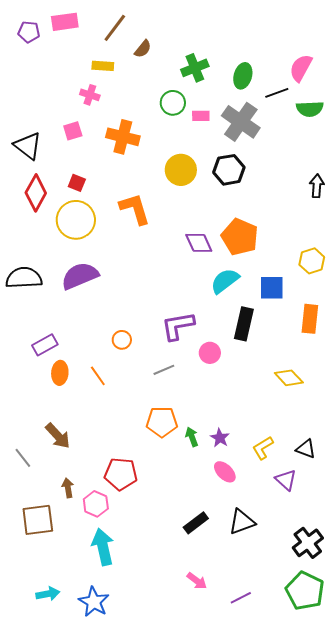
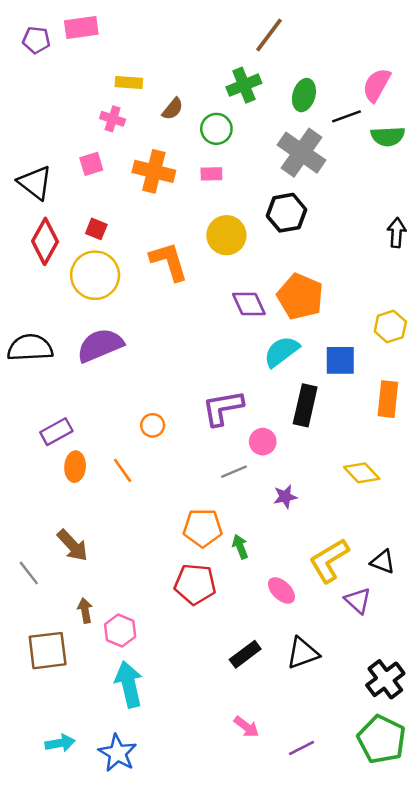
brown line: (115, 28) -> (269, 35), moved
brown semicircle: (143, 49) -> (173, 109), moved
pink rectangle: (201, 116) -> (211, 174), moved
yellow circle: (181, 170) -> (226, 235), moved
gray line: (164, 370) -> (234, 472), moved
purple star: (220, 438) -> (285, 497), moved, turned 30
yellow L-shape: (263, 448) -> (329, 560), size x1.5
red pentagon: (121, 474) -> (195, 584), moved

